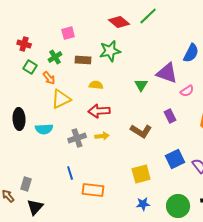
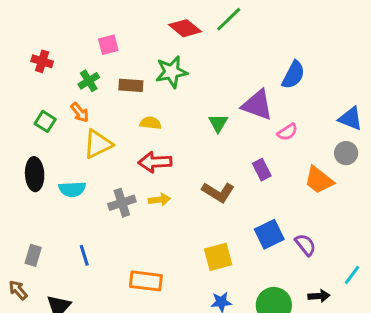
green square: (30, 67) -> (45, 121), moved
blue line: (70, 173) -> (84, 255), moved
gray rectangle: (26, 184) -> (33, 255), moved

